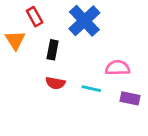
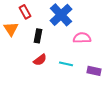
pink semicircle: (118, 68) -> (82, 38), moved
red semicircle: (55, 83) -> (40, 60), turned -48

